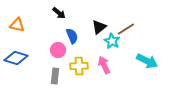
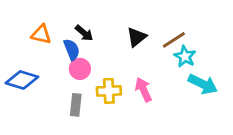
black arrow: (59, 13) -> (84, 33), moved
orange triangle: (17, 25) -> (41, 34), moved
blue semicircle: (72, 36) -> (72, 50), moved
cyan star: (112, 41) -> (185, 56), moved

